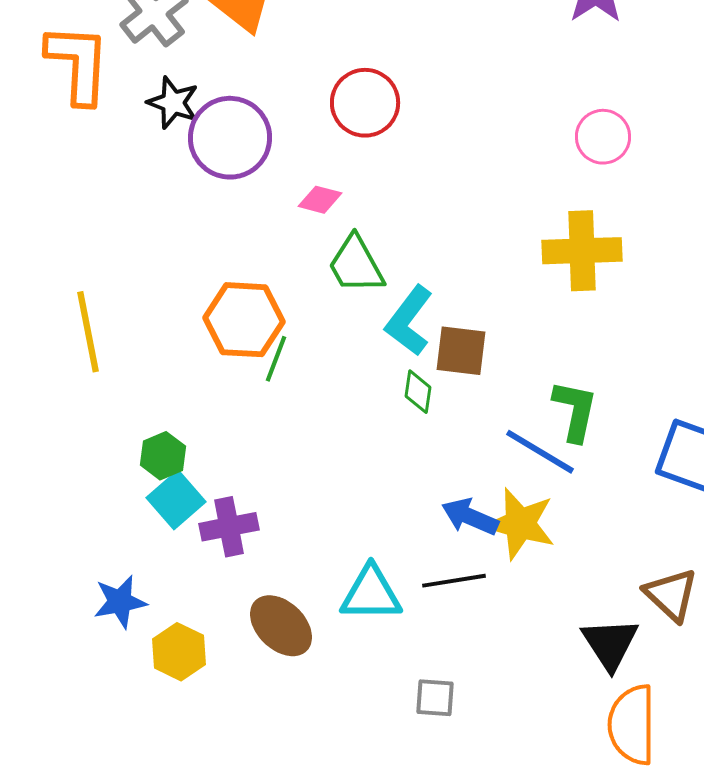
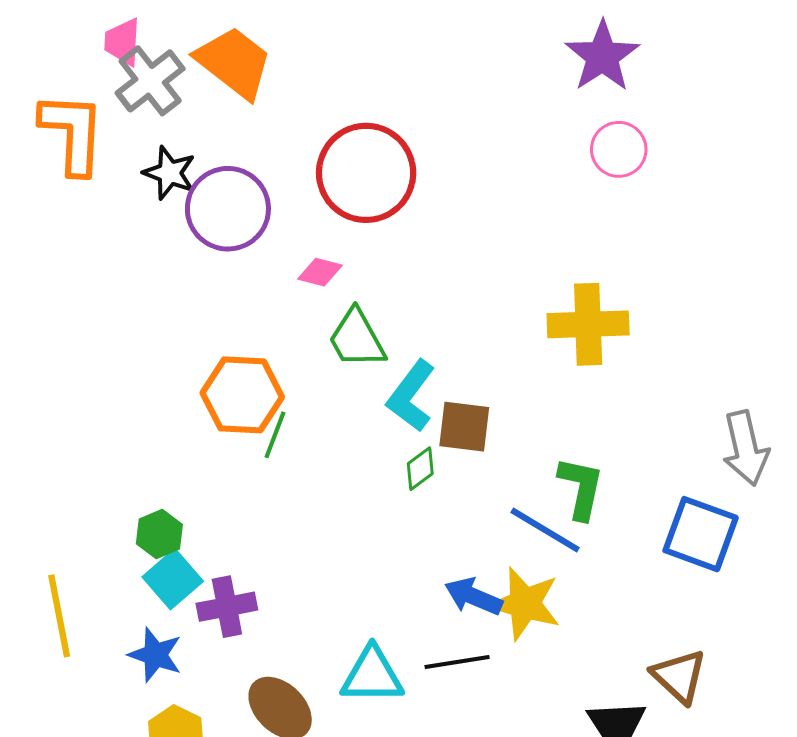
red circle: (365, 103) -> (366, 173), size x1.4
pink circle: (603, 137) -> (619, 149), moved
yellow line: (88, 332) -> (59, 616), moved
green diamond: (418, 392) -> (420, 469), turned 45
blue star: (120, 602) -> (155, 655), moved, turned 30

